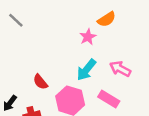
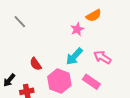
gray line: (16, 20) -> (20, 22), moved

